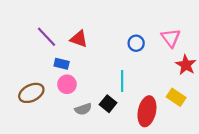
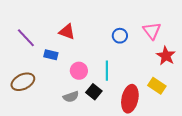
purple line: (46, 37) -> (26, 38), moved
pink circle: (67, 84) -> (79, 71), moved

